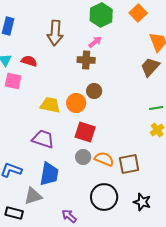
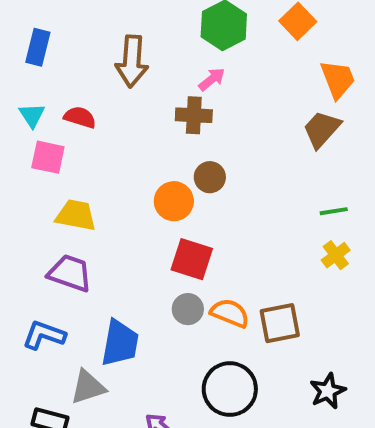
yellow trapezoid: (50, 105) -> (76, 215), moved
purple trapezoid: (43, 139) -> (70, 273), moved
black star: (142, 202) -> (328, 391), moved, turned 30

